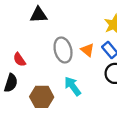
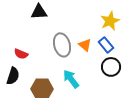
red semicircle: (19, 60) -> (21, 54), turned -32

